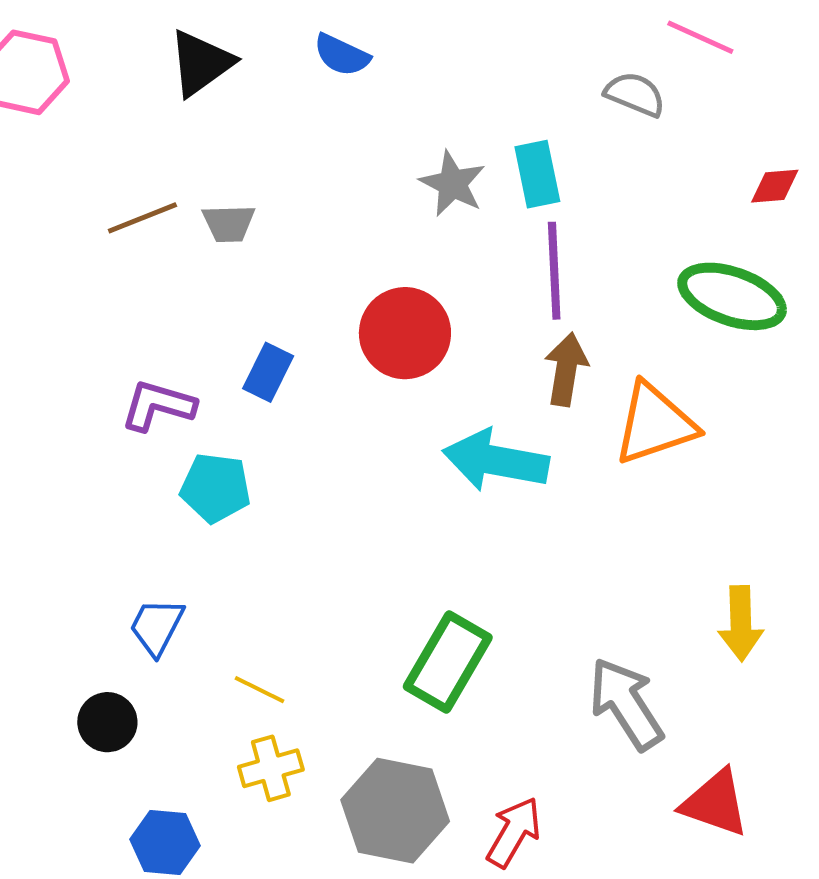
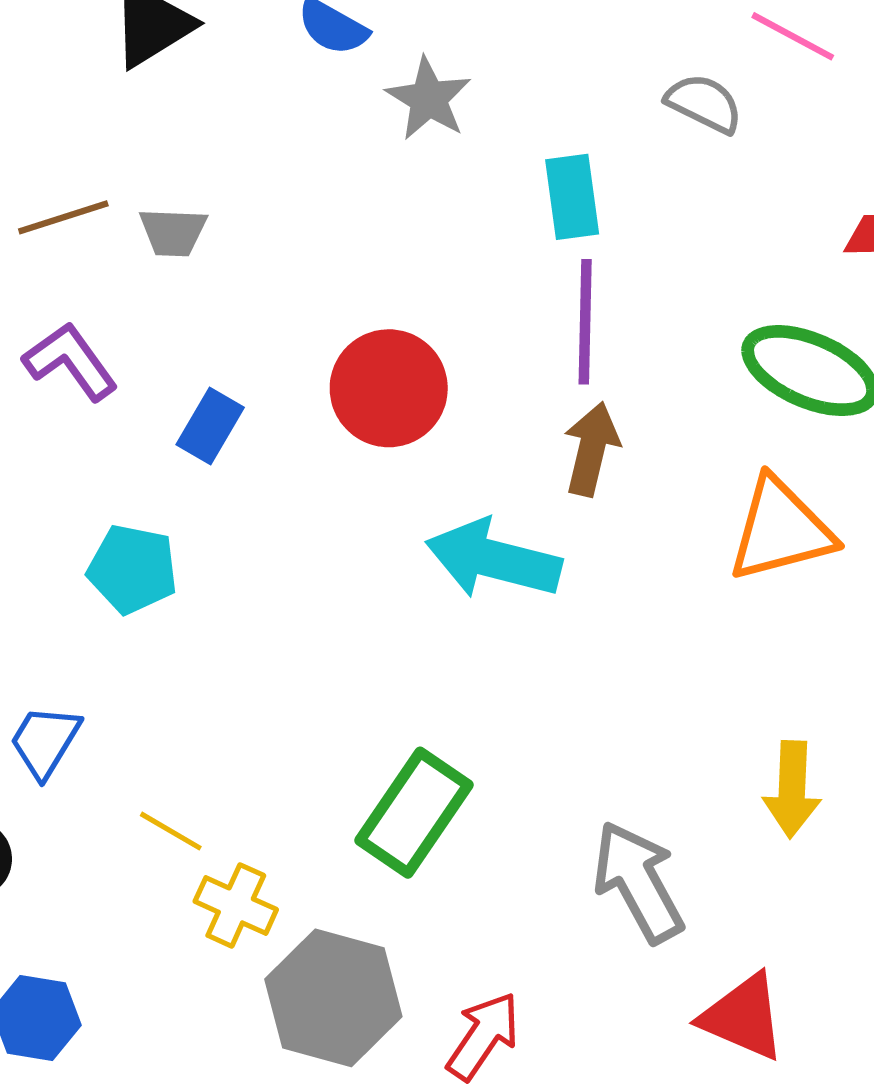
gray star: (453, 184) -> (429, 99), moved
purple L-shape: (158, 405) -> (70, 361), moved, turned 34
orange triangle: (655, 424) -> (781, 530), moved
yellow cross: (271, 768) -> (236, 905), moved, turned 36

